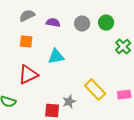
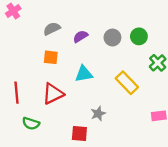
purple semicircle: (53, 23) -> (80, 36), turned -40
yellow rectangle: (95, 90) -> (127, 83), moved
gray star: (69, 102) -> (98, 114), moved

